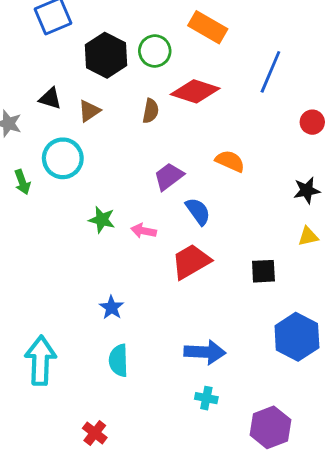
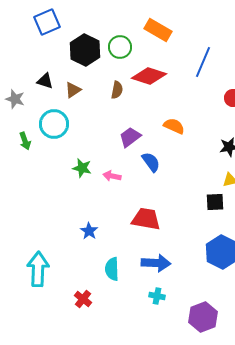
red trapezoid: (191, 261) -> (146, 219), moved, turned 40
black square: (263, 271) -> (215, 202), moved
cyan semicircle: (119, 360) -> (112, 269), moved
red cross: (95, 433) -> (83, 299), moved

